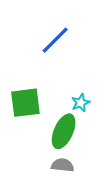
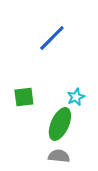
green square: (25, 103) -> (24, 97), size x0.7

